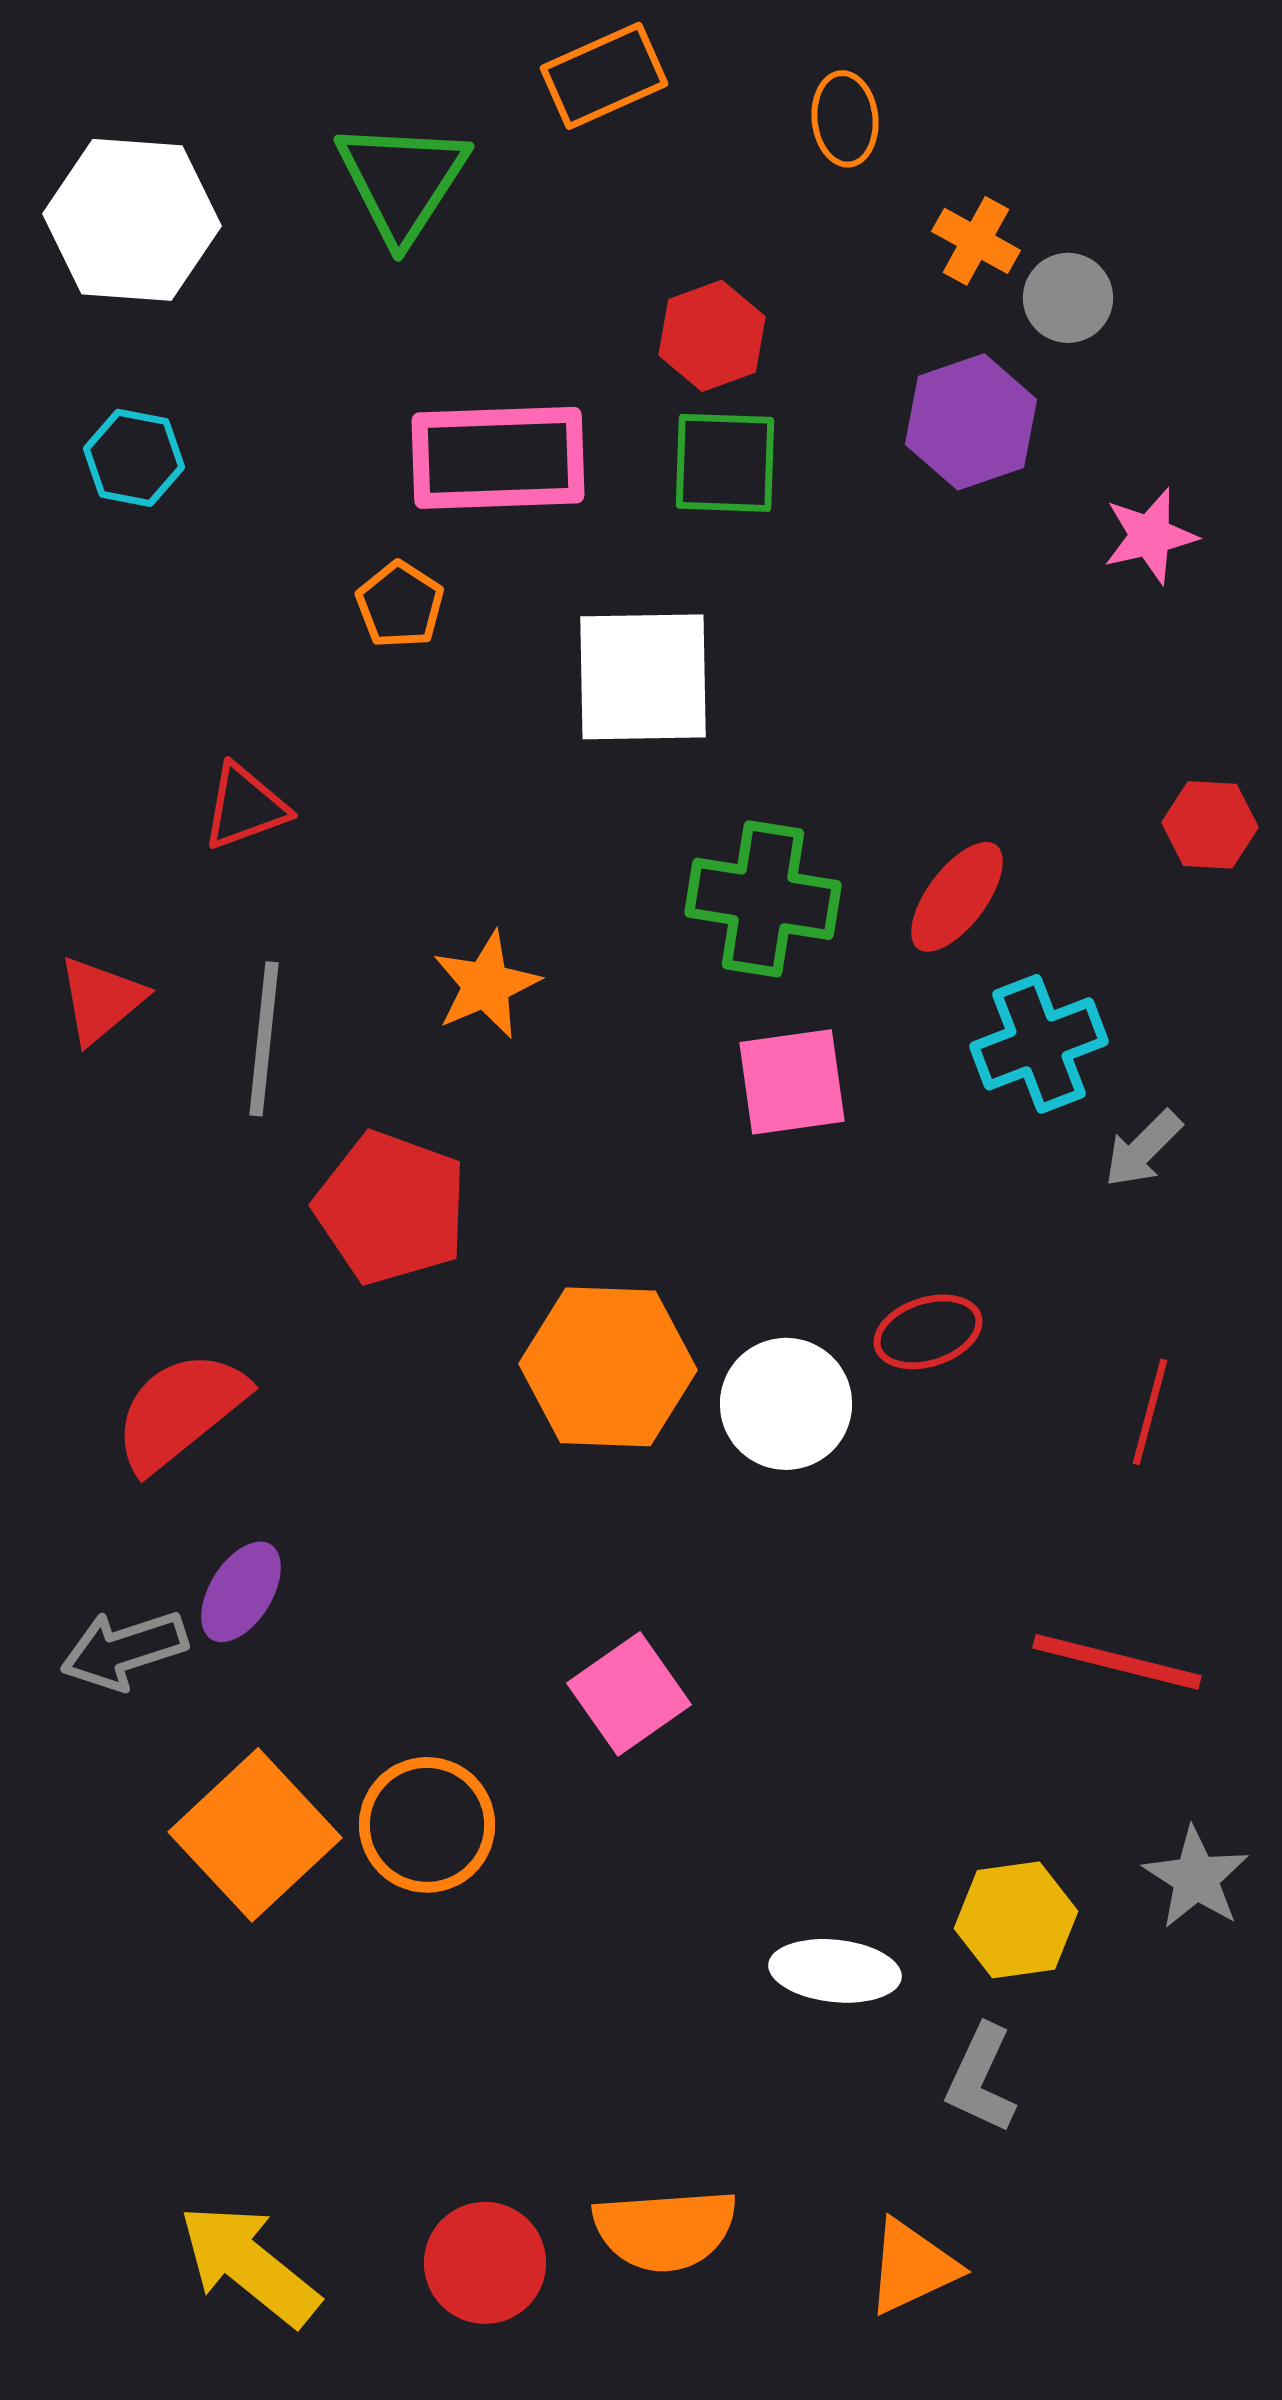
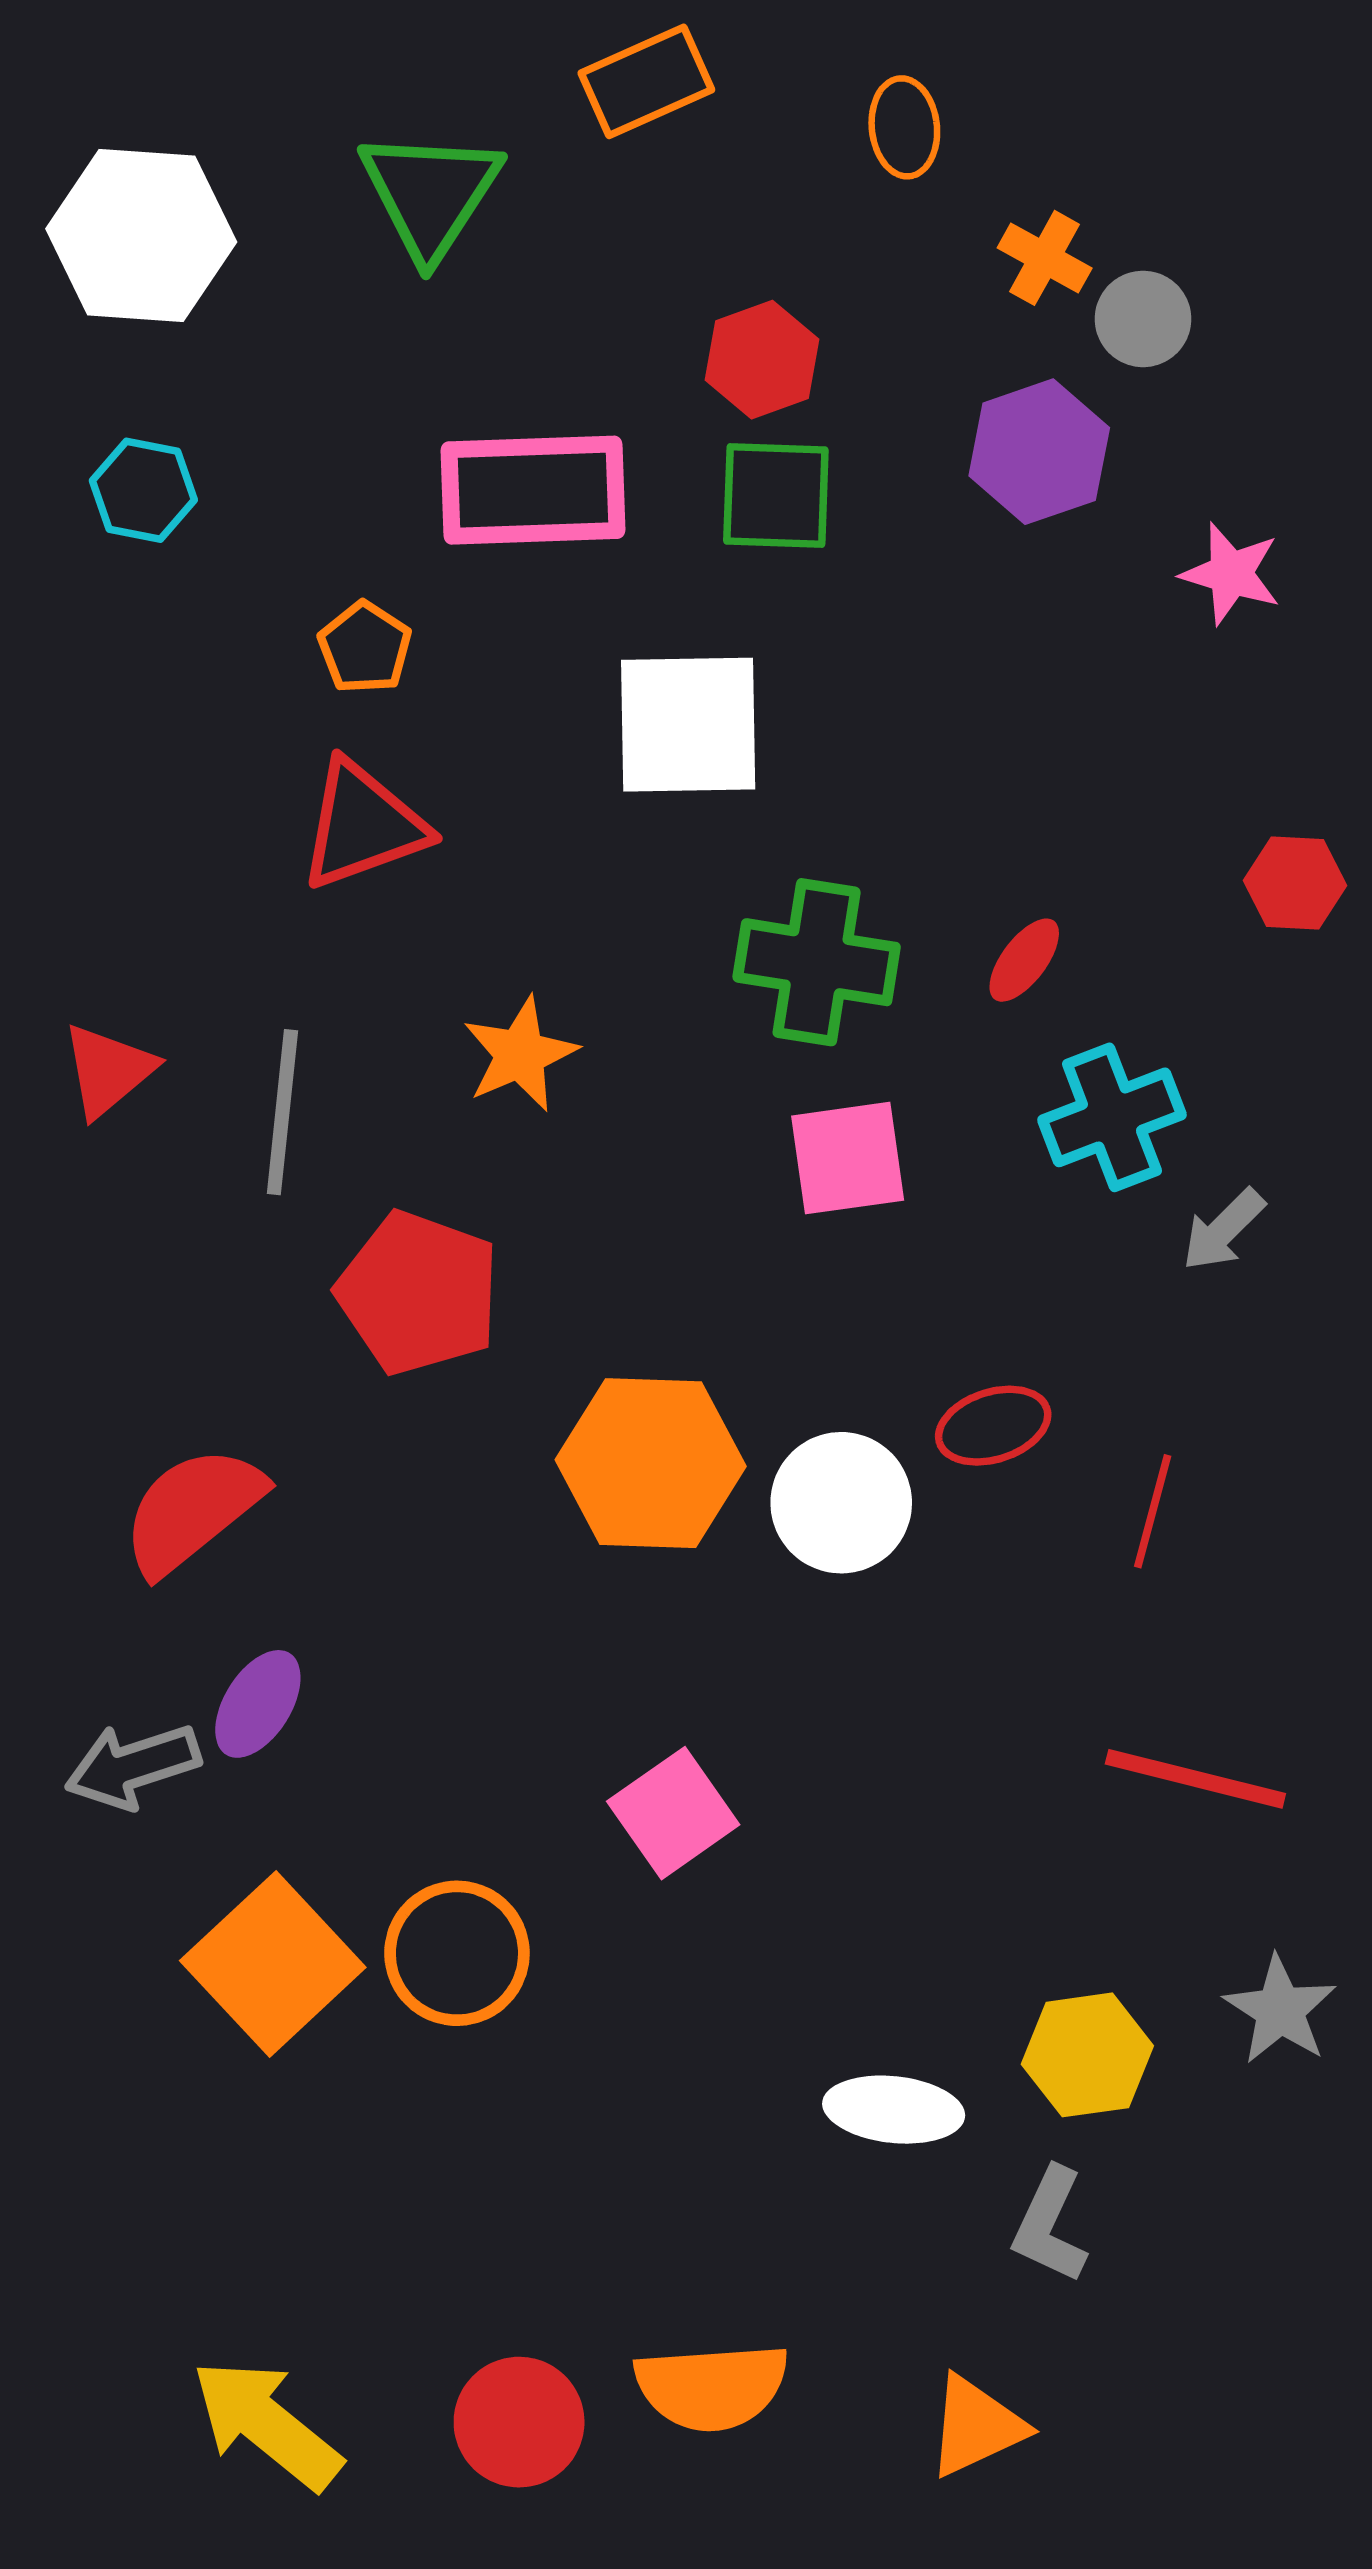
pink star: (1150, 536) -> (1231, 574), turned 30
orange pentagon: (400, 605) -> (365, 648), moved
red triangle: (245, 807) -> (363, 825), moved, size x1.4
red ellipse: (957, 897) -> (1024, 960), size x0.7
red line: (1150, 1412) -> (1153, 1511), moved

